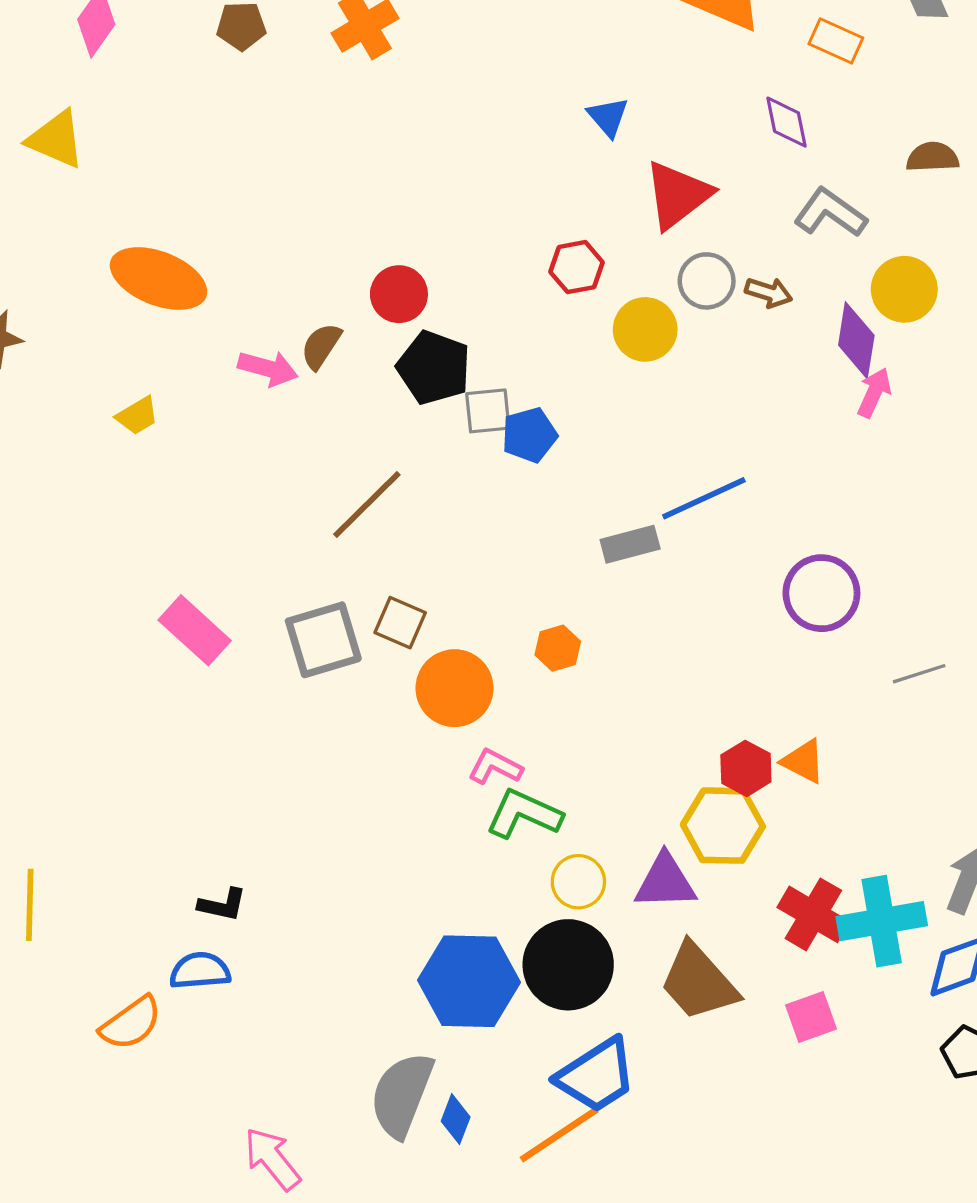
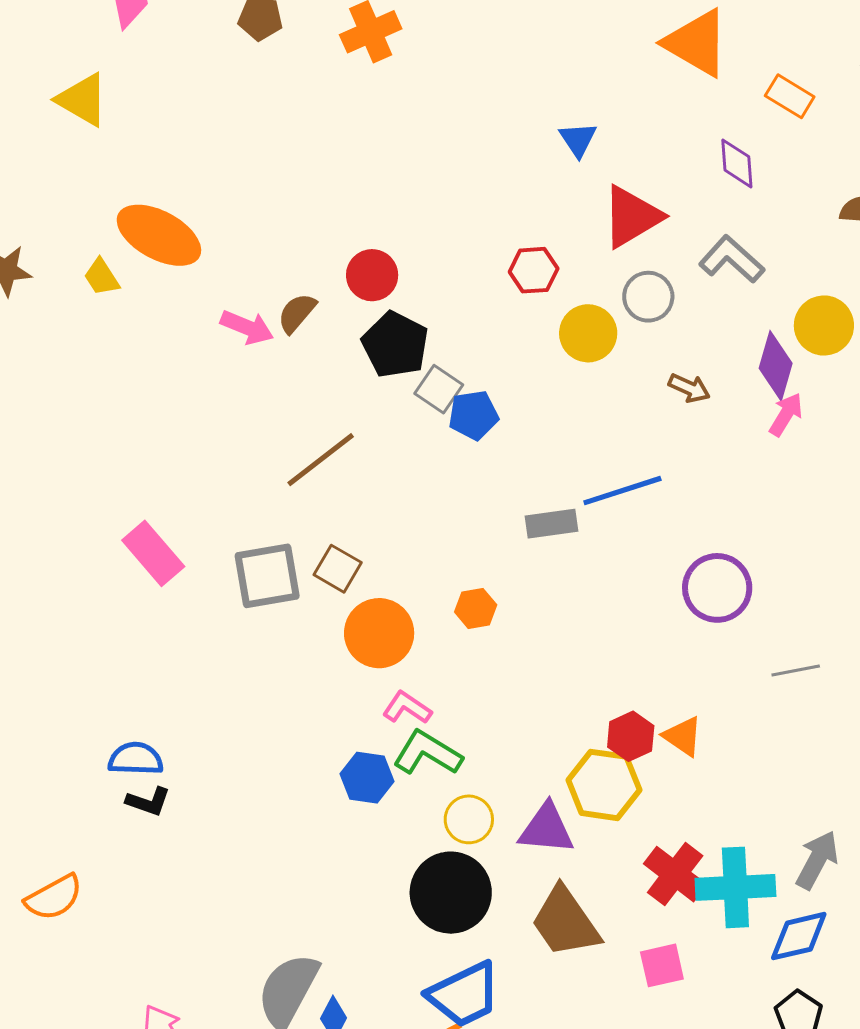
gray L-shape: (830, 213) -> (732, 259), moved
brown arrow: (769, 293) -> (689, 388), moved
gray square: (488, 411) -> (439, 389), turned 33
yellow trapezoid: (137, 416) -> (102, 277), moved, turned 81
blue semicircle: (200, 971) -> (136, 759), moved
blue hexagon: (469, 981) -> (367, 778), moved, size x0.6

